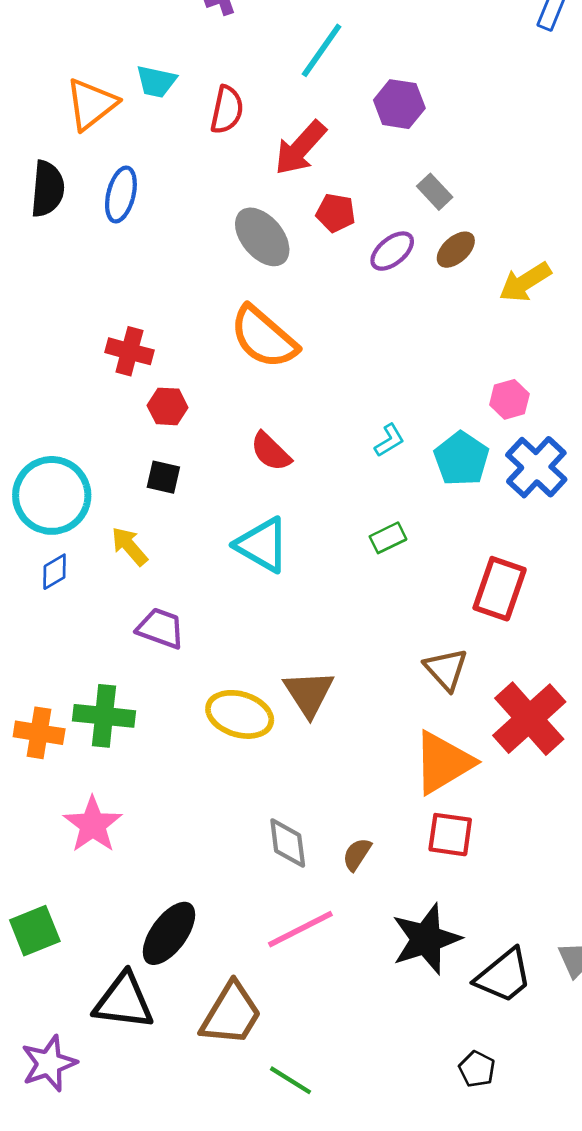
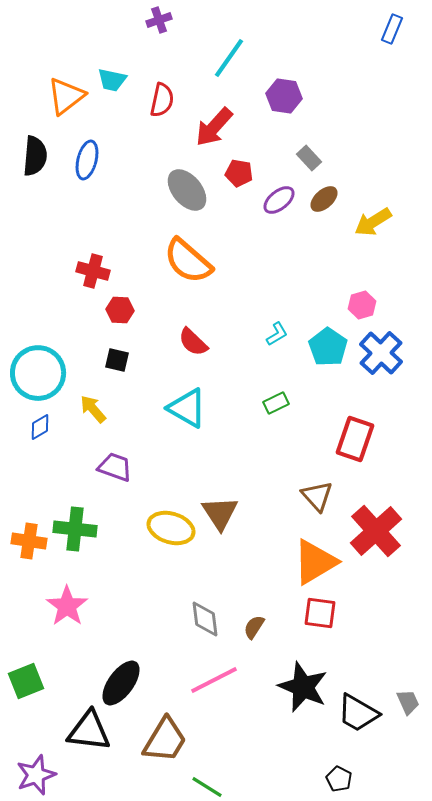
black star: (426, 939) -> (303, 687), turned -30
black trapezoid: (504, 976) -> (358, 713), turned 69

